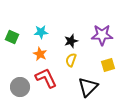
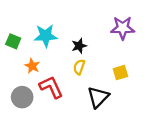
cyan star: (41, 32) -> (46, 36), size x1.5
purple star: (102, 35) -> (123, 28), moved
orange star: (40, 54) -> (32, 66), moved

